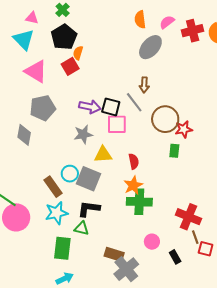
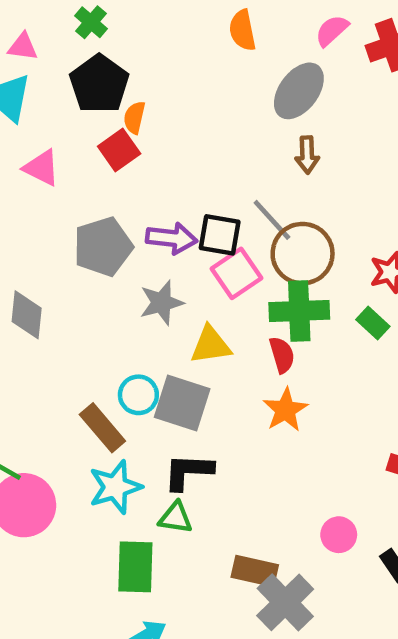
orange semicircle: (140, 19) -> (242, 30), moved
pink triangle: (36, 71) -> (42, 168), size x0.7
brown arrow: (144, 85) -> (307, 155), moved
gray pentagon: (43, 108) -> (103, 247), moved
brown circle: (165, 119) -> (303, 254), moved
pink square: (117, 124) -> (237, 273), turned -30
green rectangle: (174, 151) -> (373, 323), turned -48
green cross: (139, 202) -> (299, 311), moved

